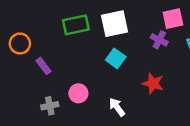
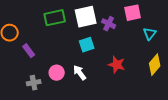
purple cross: (159, 40) -> (109, 24), moved
cyan square: (116, 58) -> (87, 45), turned 35
white arrow: (117, 107) -> (80, 73), moved

